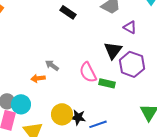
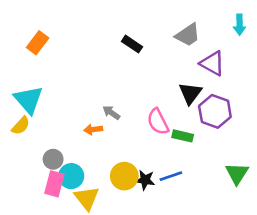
purple triangle: (130, 27) -> (212, 63), size x1.5
cyan circle: (21, 104) -> (71, 176), moved
blue line: (98, 124) -> (171, 176), moved

